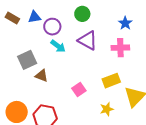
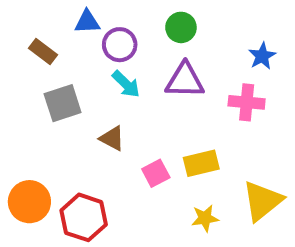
brown rectangle: (12, 18) -> (43, 51), moved
purple triangle: (88, 41) -> (185, 80), turned -35
brown triangle: (42, 76) -> (112, 138), moved
yellow rectangle: (111, 81) -> (201, 163), moved

